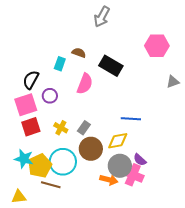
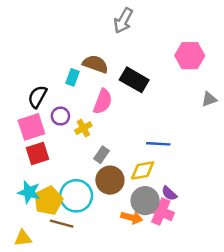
brown semicircle: (79, 53) -> (95, 64), size x1.5
yellow cross: (61, 128) -> (83, 128), moved, turned 32

